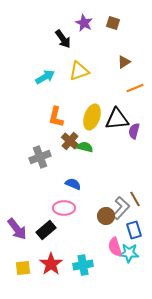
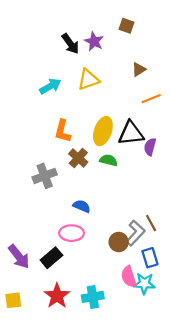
purple star: (84, 23) -> (94, 41), moved
green semicircle: (85, 147) -> (109, 160), moved
yellow square: (23, 268) -> (13, 300), moved

